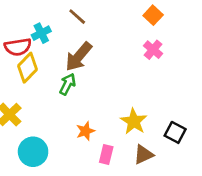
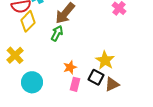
black square: (175, 132) -> (96, 77), moved
pink rectangle: (106, 155) -> (75, 84), moved

